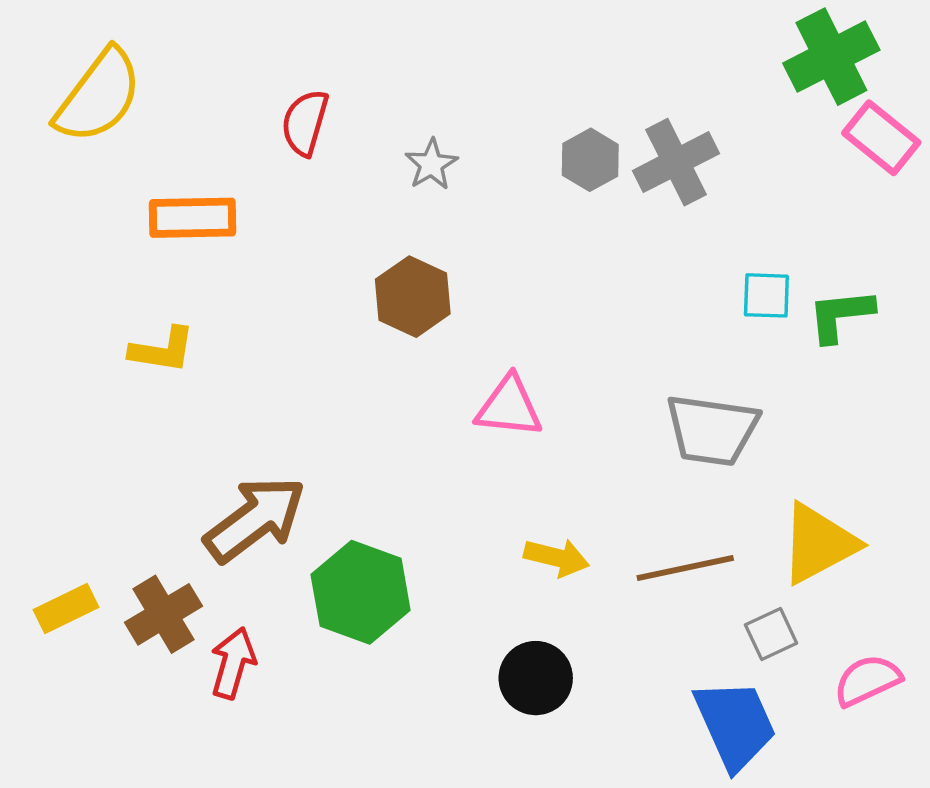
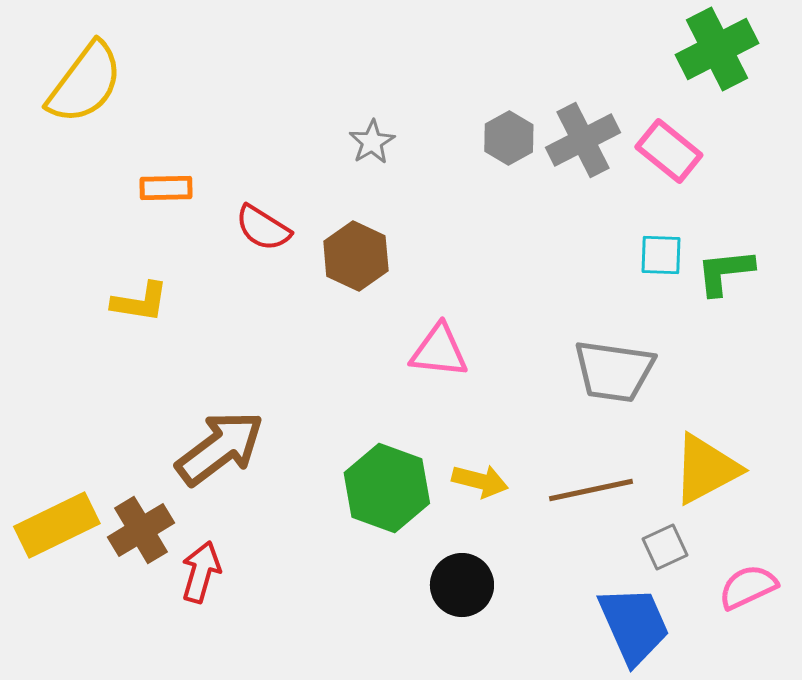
red semicircle: (305, 123) -> (263, 228), moved, turned -74
pink rectangle: (881, 138) -> (669, 151), moved
orange rectangle: (192, 218) -> (166, 188), size x0.7
green hexagon: (361, 592) -> (387, 488), moved
yellow rectangle: (66, 609) -> (57, 525), size x1.5

